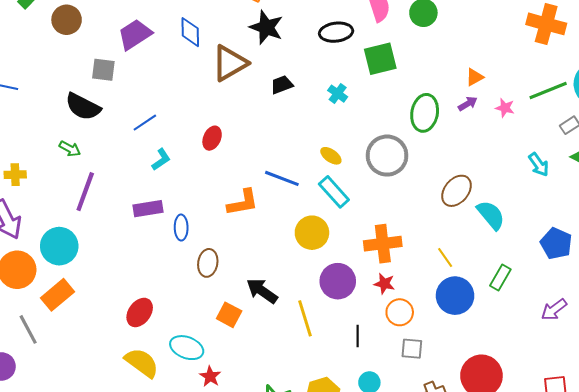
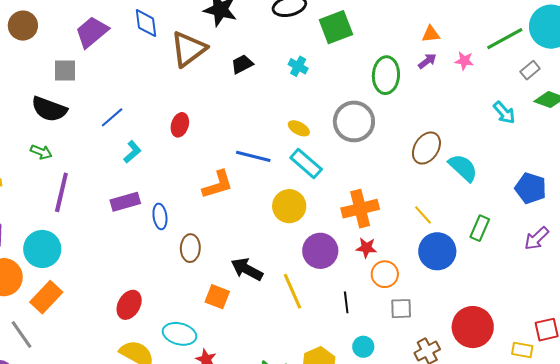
orange triangle: (475, 77) -> (431, 34), turned 30
purple arrow: (554, 310) -> (537, 238), moved

